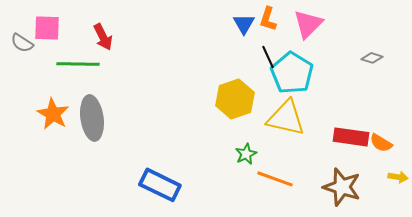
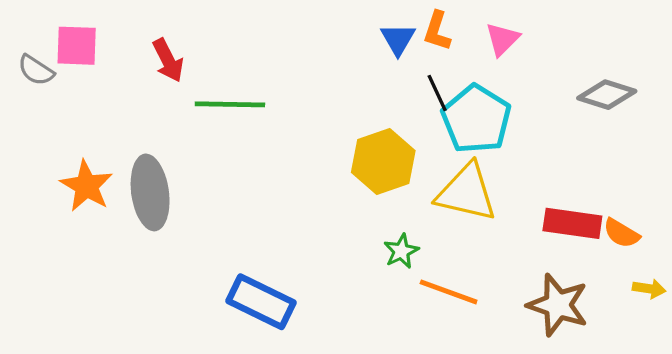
pink triangle: (308, 24) -> (502, 39), size x0.7
gray diamond: (372, 58) -> (607, 95), size x1.6
green line: (78, 64) -> (230, 104), moved

